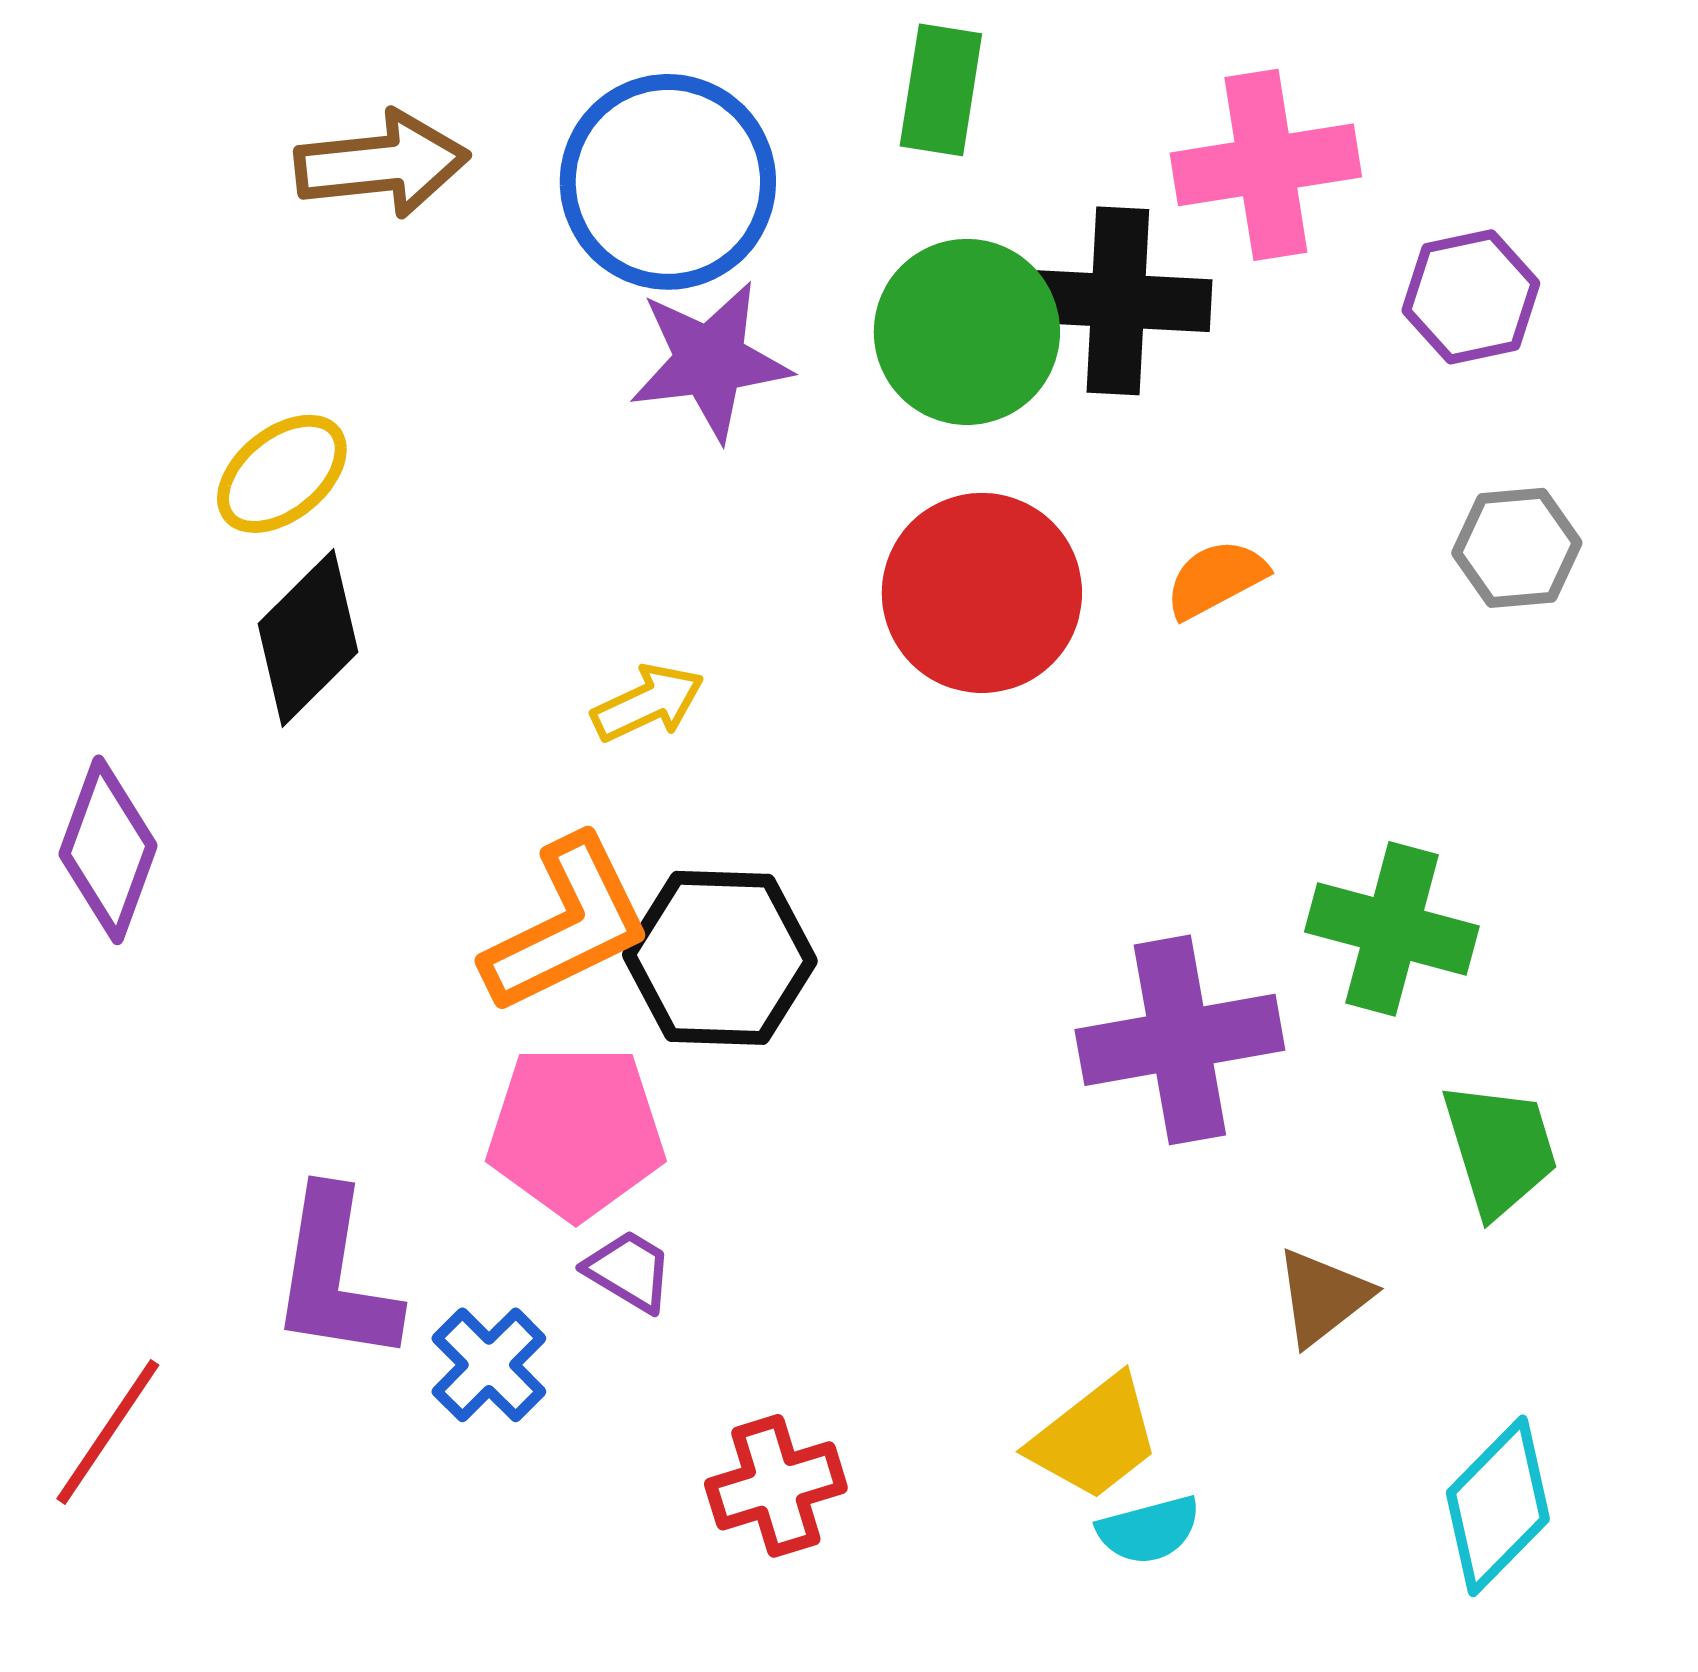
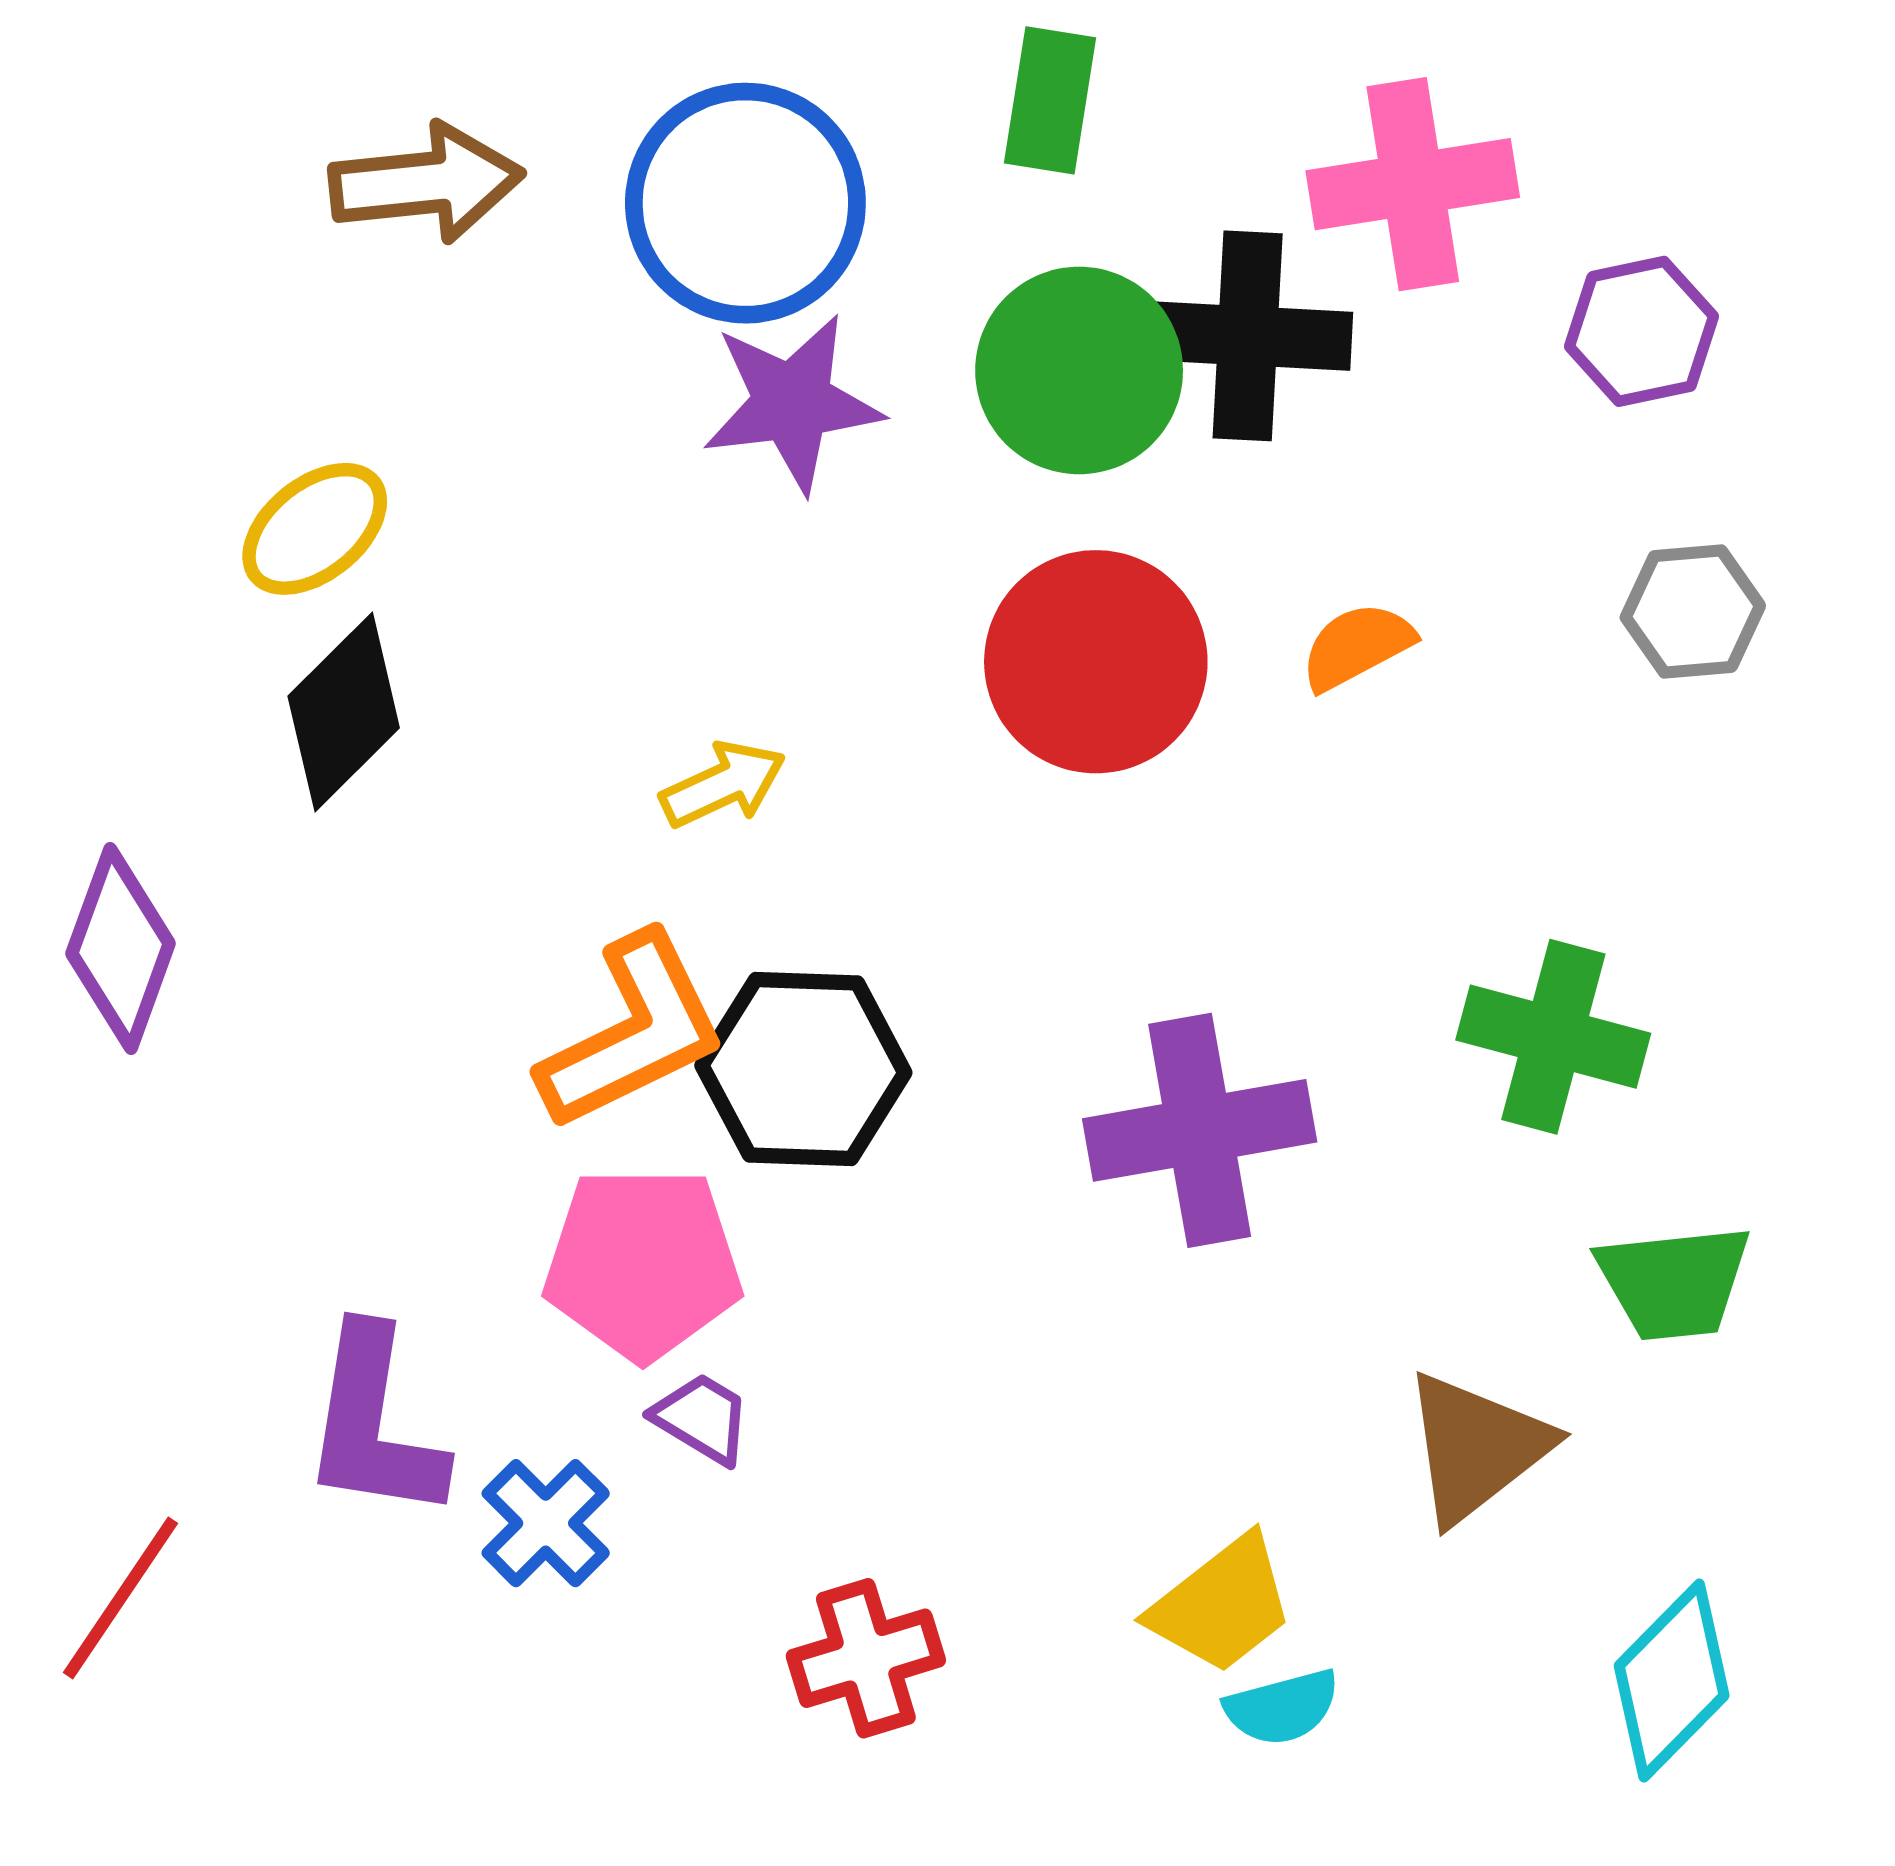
purple cross: (1180, 1040) -> (1200, 1130), moved
green trapezoid: (1500, 1149) -> (1674, 1282), turned 101
brown triangle: (1323, 1297) -> (1476, 1447), size x1.4

